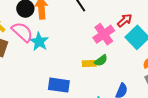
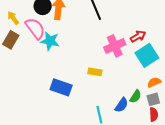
cyan star: (39, 42) -> (50, 41), turned -30
green semicircle: (101, 60) -> (136, 96), moved, turned -32

